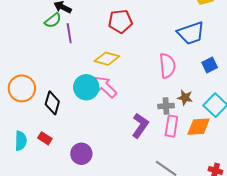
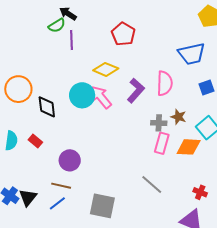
red pentagon: (120, 21) -> (123, 34), turned 30
black diamond: (52, 103) -> (47, 107), turned -30
purple L-shape: (140, 126) -> (136, 91), moved

